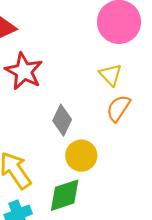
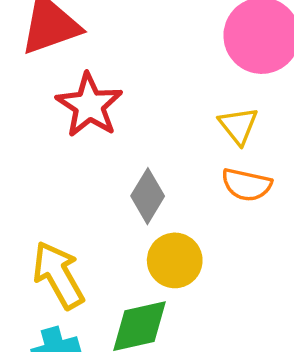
orange semicircle: (118, 108) -> (247, 185), turned -116

